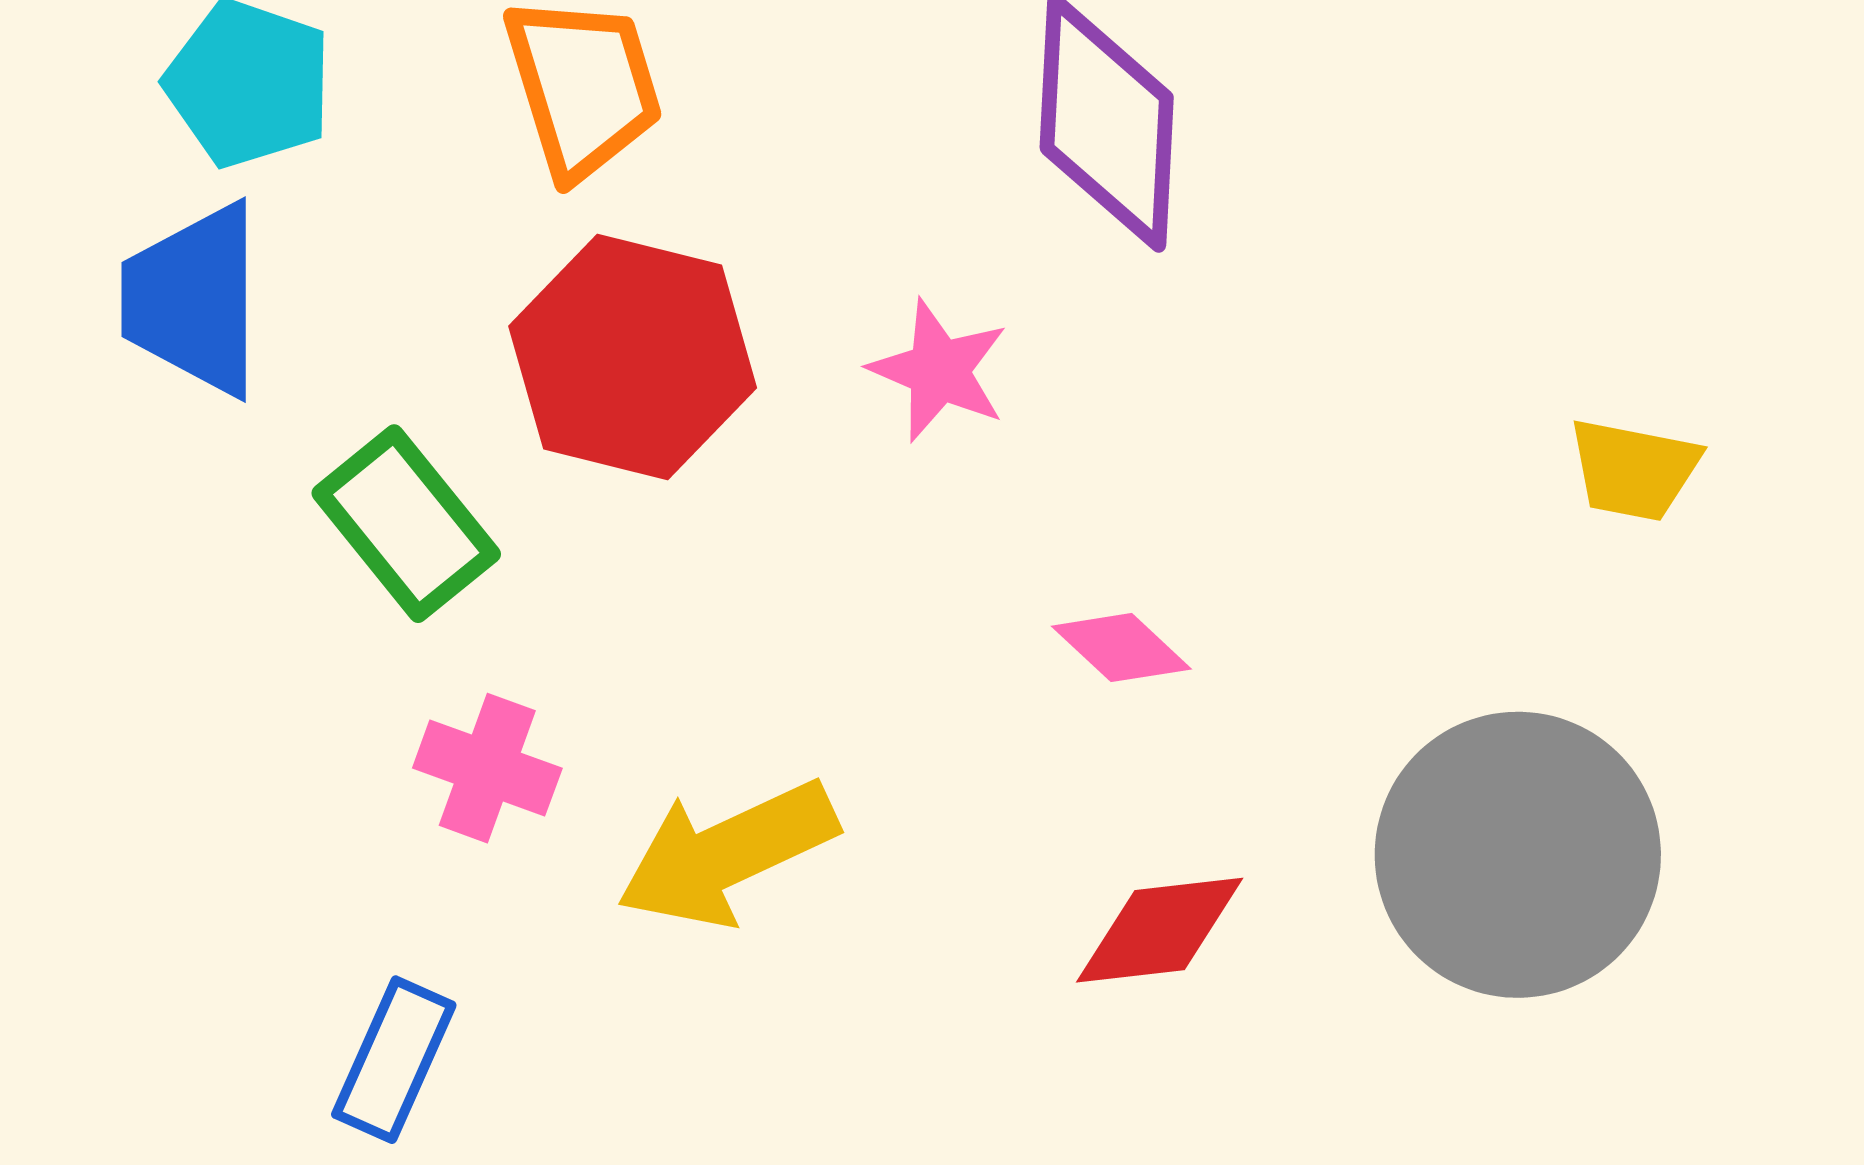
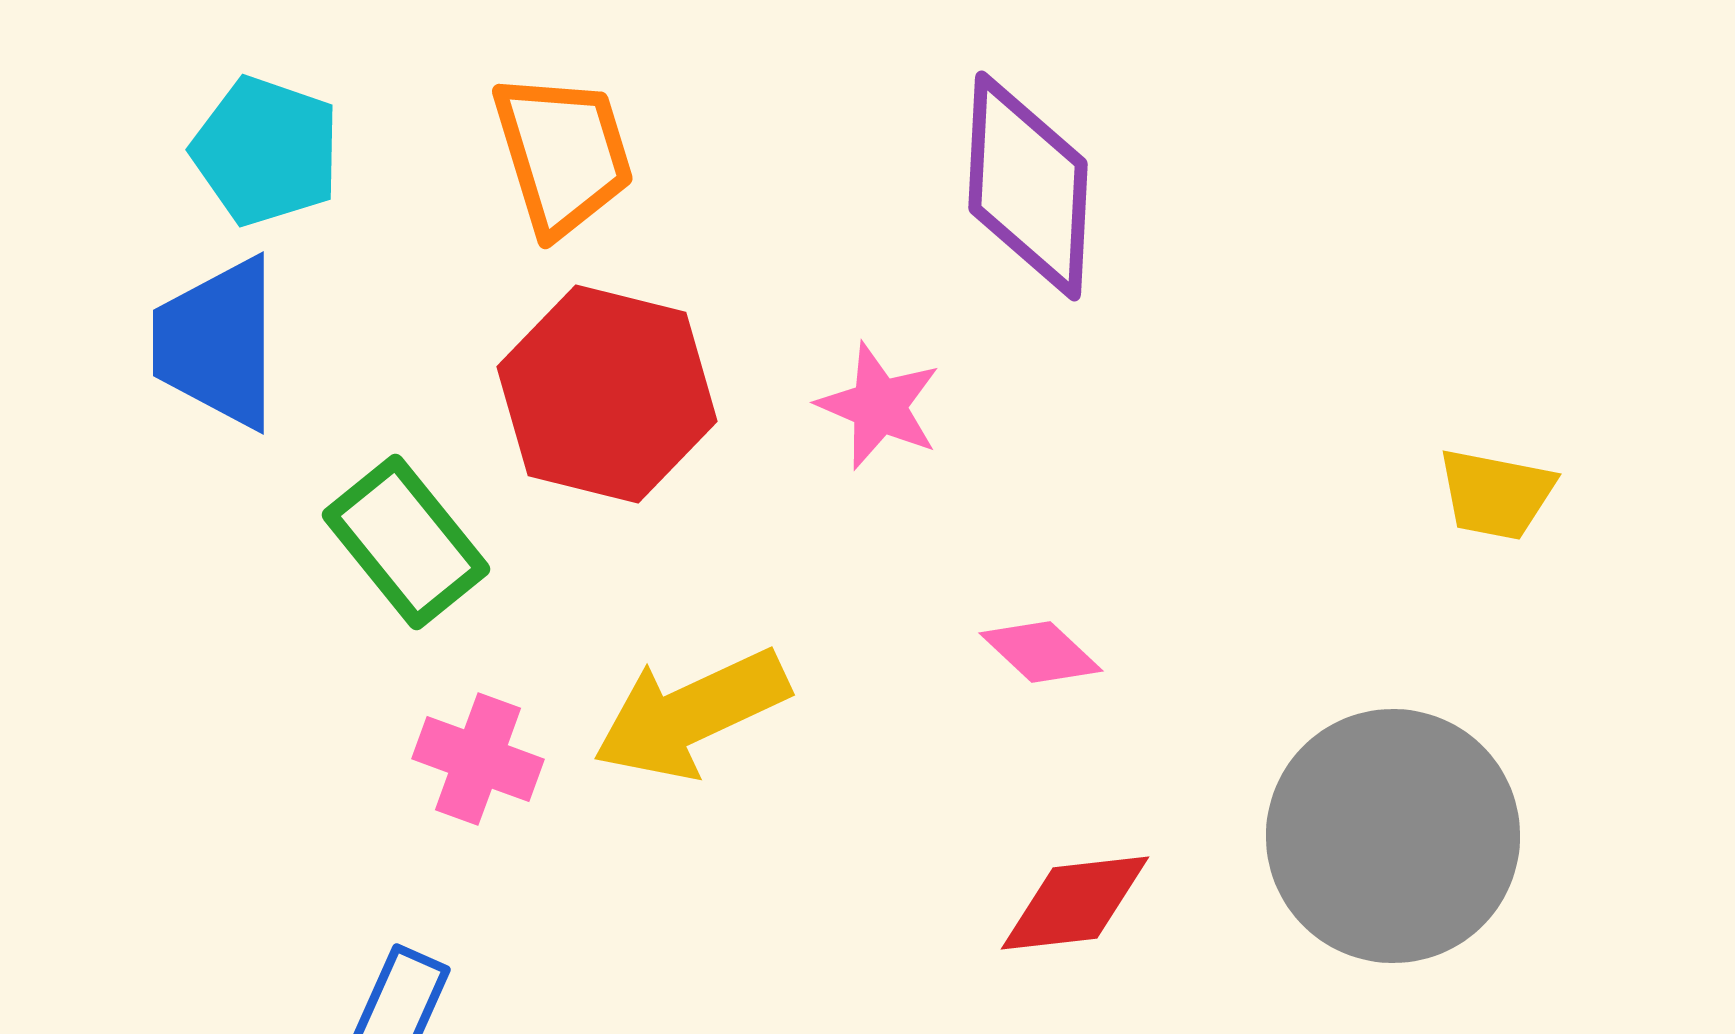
yellow arrow: (727, 854) -> (691, 714), moved

